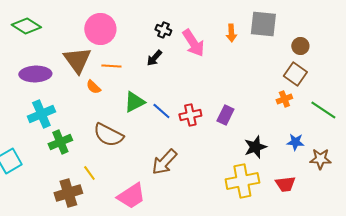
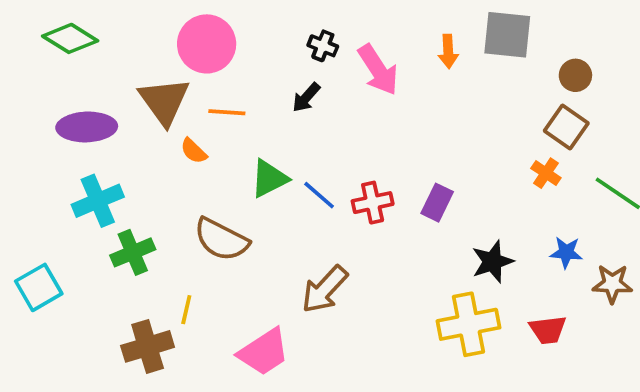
orange cross: (284, 99) -> (546, 173), turned -35
yellow line: (89, 173) -> (186, 310), turned 49

